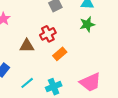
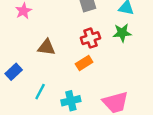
red cross: (48, 34) -> (90, 38), moved
cyan line: (27, 83) -> (40, 92), turned -32

